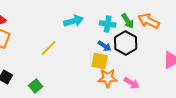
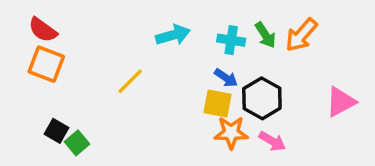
orange arrow: (149, 21) -> (301, 35), turned -75
black hexagon: (126, 43) -> (262, 98), moved
green square: (36, 86) -> (77, 143), moved

